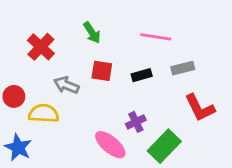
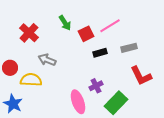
pink line: (156, 37) -> (110, 26), turned -40
red square: (102, 71) -> (86, 34), moved, turned -35
pink ellipse: (110, 145) -> (78, 102), turned 30

